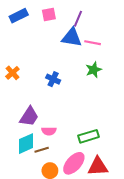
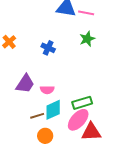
pink semicircle: (49, 131) -> (47, 90), moved
cyan diamond: (26, 144) -> (53, 110), moved
pink ellipse: (74, 163) -> (78, 120), moved

